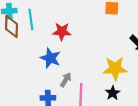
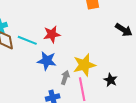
cyan line: (31, 19) -> (27, 40), moved, turned -48
yellow star: (115, 68) -> (84, 65), moved

